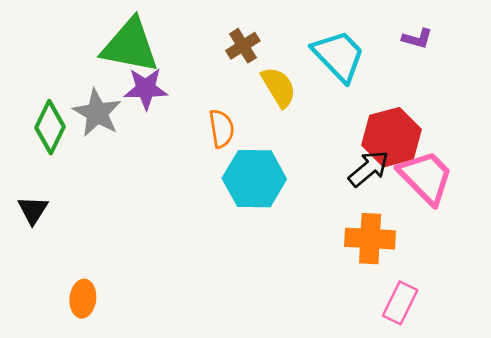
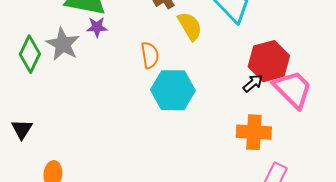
purple star: (146, 89) -> (97, 27), size x0.7
black arrow: (369, 169) -> (253, 83), size x0.7
black triangle: (33, 210) -> (22, 129), moved

